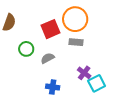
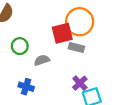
red square: (51, 29) -> (62, 33), moved
blue cross: (53, 87) -> (26, 87), moved

